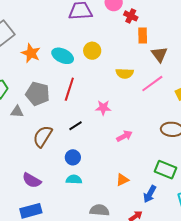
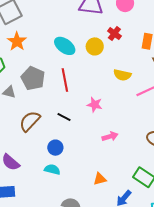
red cross: (131, 16) -> (114, 34), moved
orange star: (31, 53) -> (17, 41), moved
red line: (69, 89) -> (65, 80), turned -40
black line: (75, 126) -> (64, 117), turned 48

